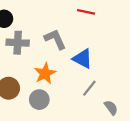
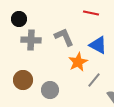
blue triangle: (83, 59) -> (98, 45), moved
orange star: (45, 73) -> (78, 62), moved

